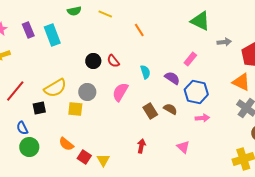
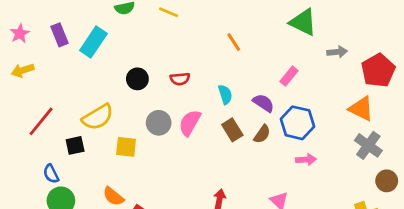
orange line: (139, 30) -> (234, 42), moved
cyan rectangle: (52, 35) -> (93, 42), turned 55
black circle: (93, 61) -> (137, 79), moved
red semicircle: (113, 61) -> (180, 79), turned -56
gray circle: (87, 92) -> (159, 123), moved
brown semicircle: (170, 109) -> (262, 134), moved, turned 96
brown rectangle: (150, 111) -> (232, 130), moved

